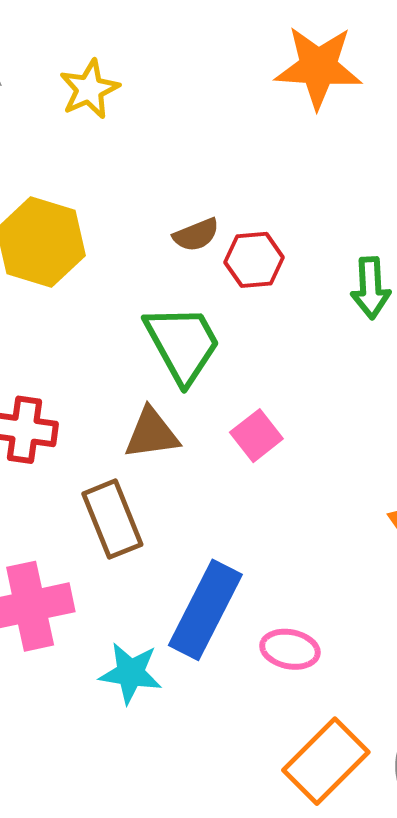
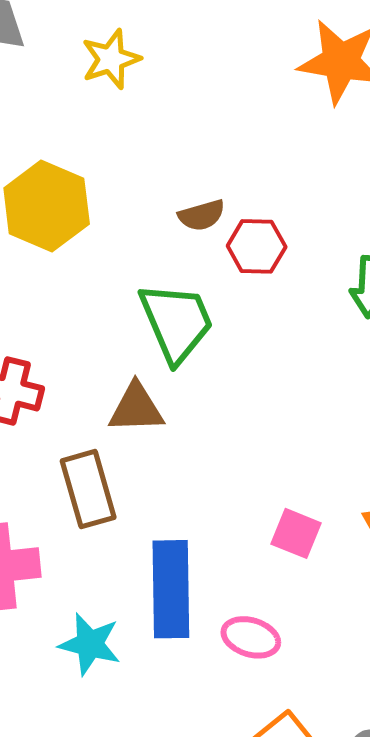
pink square: (256, 436) -> (296, 533), moved, turned -36
blue rectangle: (205, 610) -> (171, 589), turned -34

